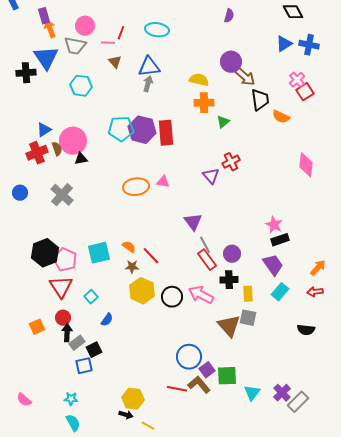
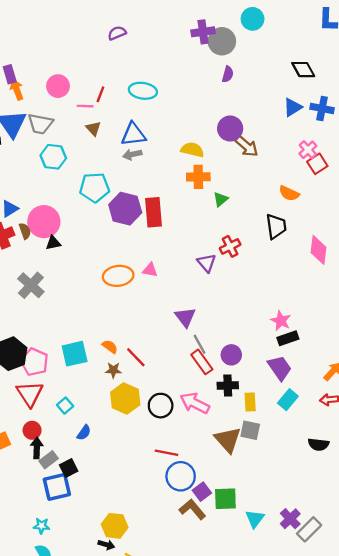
gray trapezoid: (75, 46) -> (40, 124), moved
gray arrow: (148, 84) -> (132, 154), turned -119
black trapezoid: (260, 100) -> (276, 226), moved
cyan pentagon: (121, 129) -> (95, 187), moved
blue square: (84, 366) -> (57, 487), size x1.4
red line: (177, 389) -> (166, 453), moved

